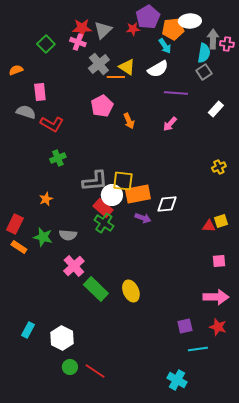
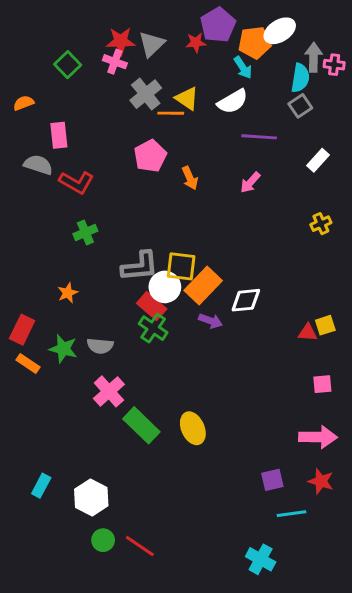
white ellipse: (190, 21) -> (280, 31), turned -30
yellow cross: (219, 167) -> (321, 224), moved
orange rectangle: (138, 194) -> (203, 285), turned -35

